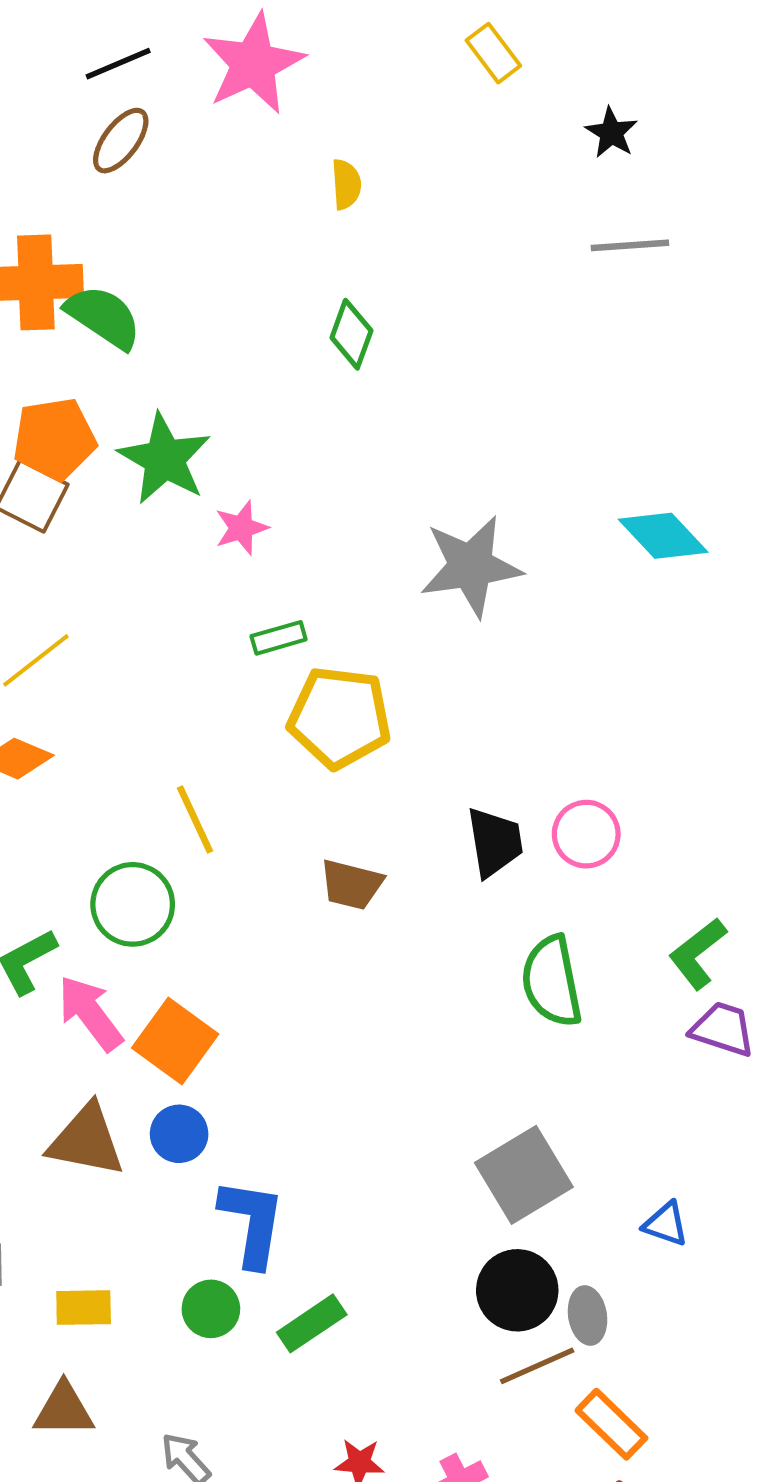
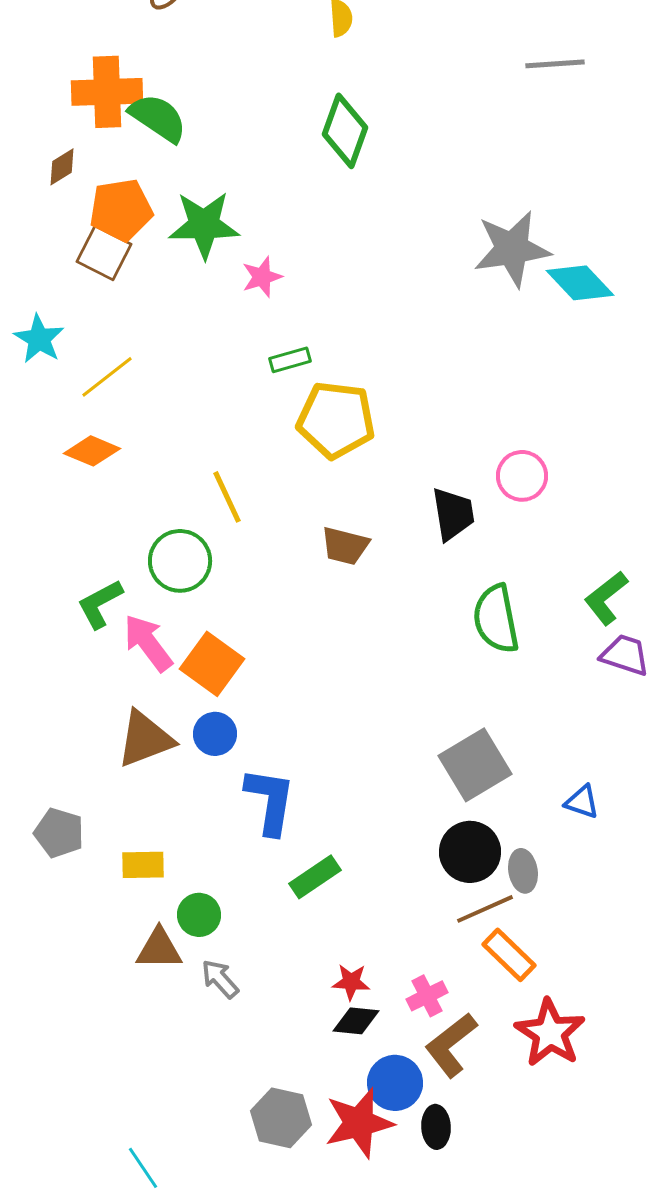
green diamond: (351, 334) -> (345, 131), size x1.4
green star: (164, 459) -> (204, 225), turned -30
gray star: (471, 566) -> (512, 249), moved
pink circle: (586, 834) -> (522, 476), moved
brown triangle: (86, 1140) -> (145, 739), turned -32
green circle: (211, 1309) -> (199, 915), moved
brown triangle: (64, 1410) -> (159, 949), moved
orange rectangle: (611, 1424) -> (509, 955), moved

